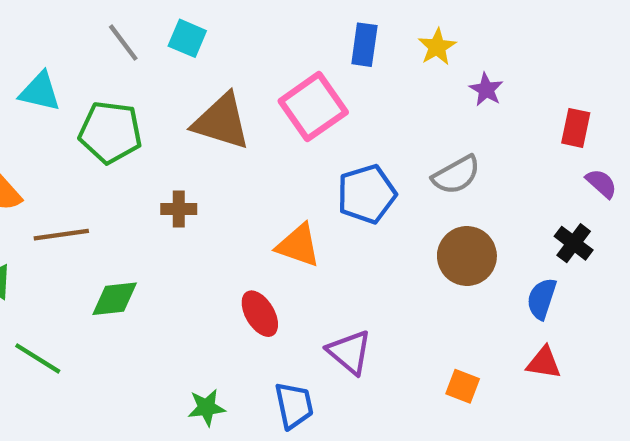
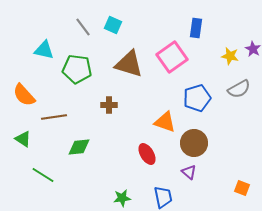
yellow star: (437, 47) -> (230, 56), moved, turned -30
brown circle: (467, 256) -> (194, 143), moved
purple triangle: (349, 352) -> (189, 172), size x0.7

